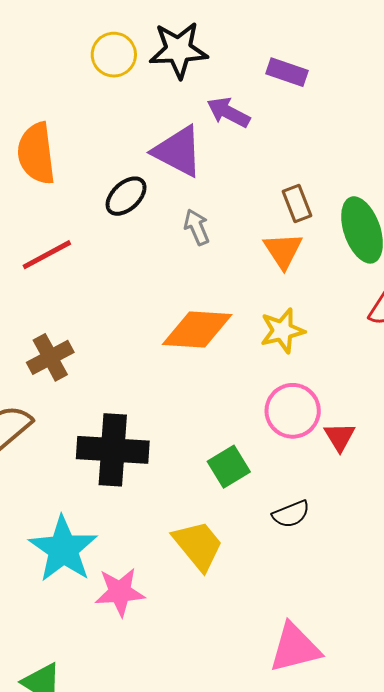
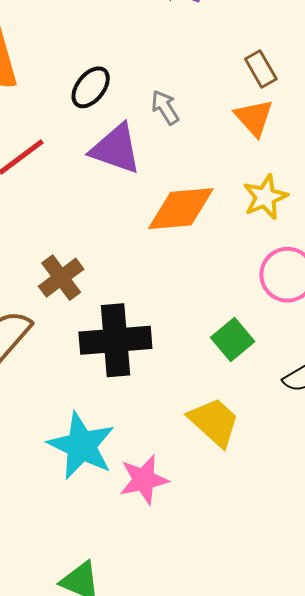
purple triangle: (178, 151) -> (116, 149), moved
brown cross: (50, 357) -> (61, 278), moved

